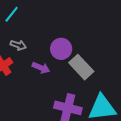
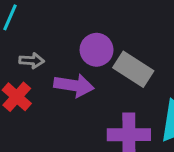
purple arrow: (41, 68) -> (74, 85), size x1.4

